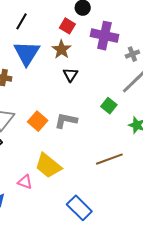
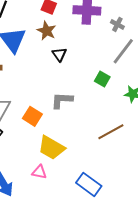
gray cross: (132, 54) -> (117, 24), turned -32
orange square: (38, 121) -> (32, 116), moved
pink triangle: (25, 182) -> (39, 172), moved

